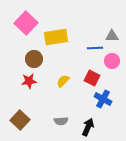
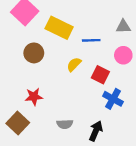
yellow rectangle: (56, 37) -> (59, 28), turned 35
blue line: (95, 48) -> (91, 40), moved
red star: (29, 81) -> (34, 97), moved
yellow semicircle: (63, 81) -> (74, 64), moved

